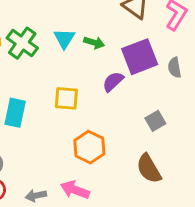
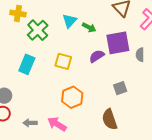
green cross: (22, 43) -> (38, 30), moved

